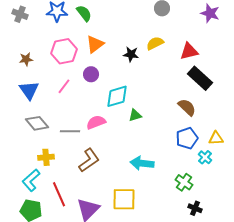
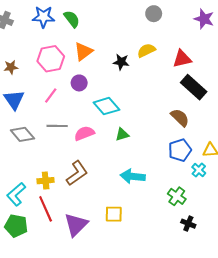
cyan diamond: (117, 96) -> (106, 106), turned 65
green triangle: (135, 115) -> (122, 134), moved
gray line: (70, 131) -> (57, 126), moved
yellow cross: (46, 157) -> (46, 181), moved
yellow square: (124, 199) -> (114, 214), size x0.7

